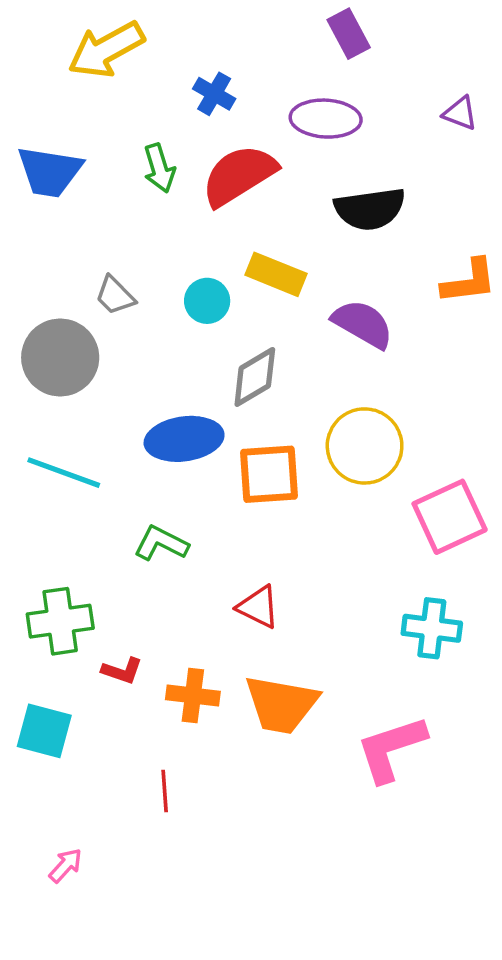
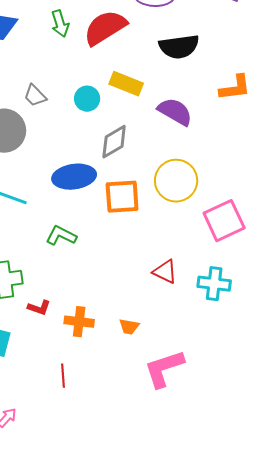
red triangle: (258, 607) -> (165, 272), moved
orange trapezoid: (281, 704) -> (129, 327), size x0.5
pink L-shape: (391, 749) -> (164, 369), moved

